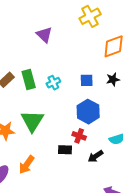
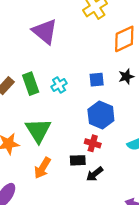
purple triangle: (44, 35) -> (45, 31), size x1.4
black arrow: (96, 156) -> (95, 174), moved
orange arrow: (27, 165) -> (42, 168), moved

